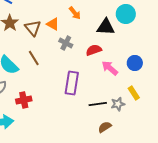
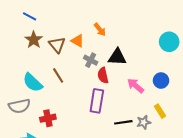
cyan circle: (126, 14) -> (169, 42), moved
black triangle: (106, 27) -> (117, 57), moved
red semicircle: (94, 50) -> (103, 75), moved, turned -84

